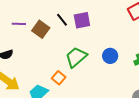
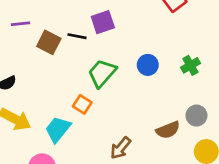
black line: (62, 20) -> (77, 36), moved, turned -32
purple line: (19, 24) -> (20, 24), moved

